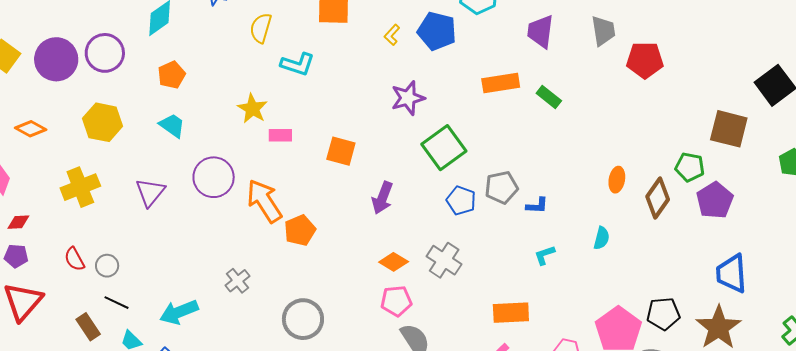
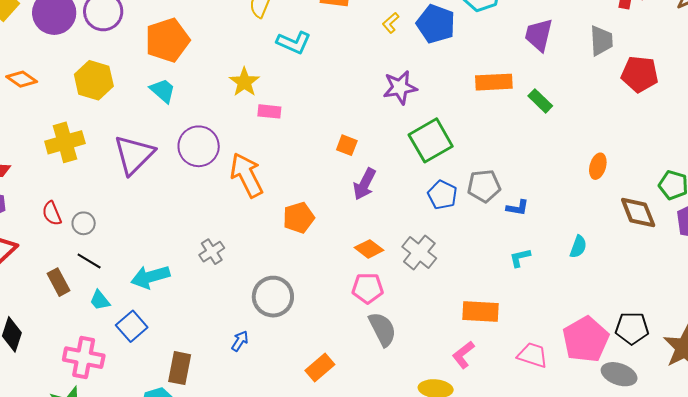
orange pentagon: (172, 75) -> (167, 40), size x1.6
orange square: (341, 151) -> (347, 145), moved, size x0.7
orange ellipse: (617, 180) -> (598, 166), moved
purple triangle: (150, 192) -> (134, 155), size x1.4
brown diamond: (658, 198) -> (638, 213), turned -63
orange pentagon: (300, 230) -> (299, 218), moved

